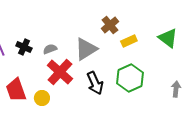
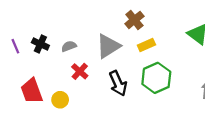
yellow rectangle: (129, 41) -> (146, 45), moved
red cross: (60, 72) -> (80, 71), size x0.6

